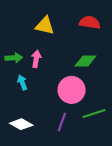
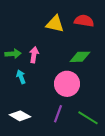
yellow triangle: (45, 26) -> (55, 24), moved
green line: (94, 113) -> (88, 118), moved, turned 50

